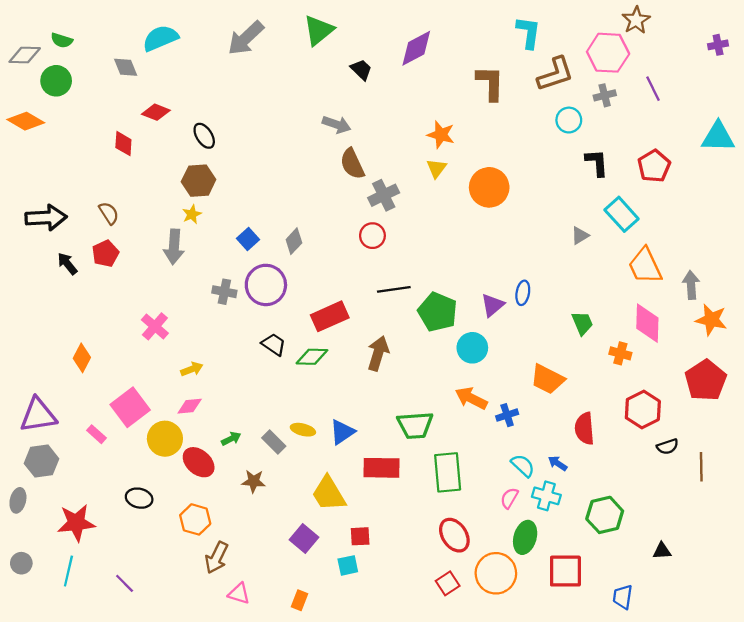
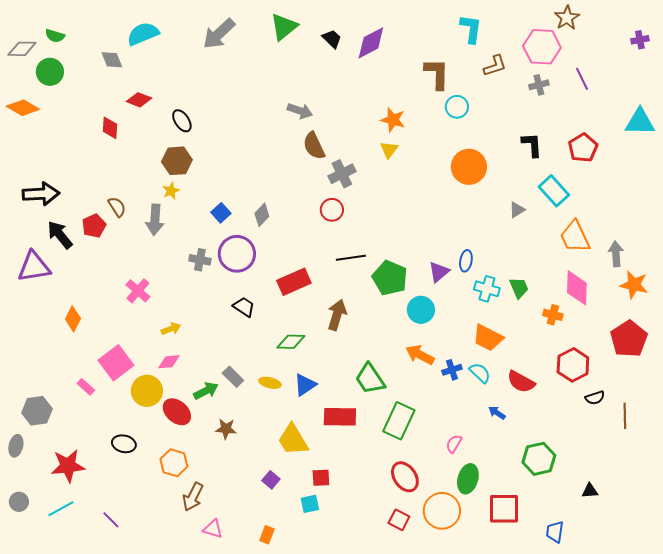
black trapezoid: (361, 70) -> (332, 39), moved
brown L-shape: (555, 74) -> (495, 66), size x0.7
cyan circle: (569, 120) -> (457, 107), moved
orange circle: (489, 187) -> (469, 167), moved
brown semicircle: (109, 213) -> (117, 207), moved
black arrow: (67, 264) -> (60, 235), size x1.4
green diamond: (312, 357) -> (291, 342), moved
purple triangle: (38, 415) -> (34, 267), moved
green trapezoid: (415, 425) -> (370, 379), turned 60
red semicircle: (585, 429) -> (521, 382), turned -56
green arrow: (231, 439) -> (206, 391), size x1.4
gray rectangle: (274, 442) -> (233, 377), moved
cyan semicircle: (523, 466) -> (480, 373), moved
green rectangle: (448, 472) -> (399, 421), turned 30
cyan cross: (546, 496) -> (487, 289), moved
purple square: (304, 539) -> (271, 480), size x0.7
cyan line: (68, 571) -> (61, 509), turned 48
red square: (448, 583) -> (399, 520), turned -30

